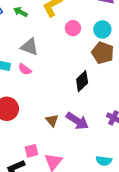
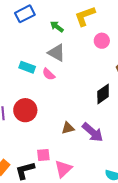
green arrow: (20, 12) -> (57, 27), moved
brown triangle: (52, 120) -> (68, 128), turned 48

